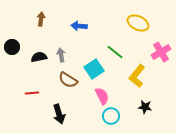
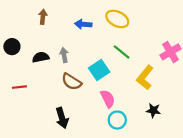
yellow ellipse: (138, 23) -> (117, 19), moved
red line: (32, 93) -> (19, 87), moved

